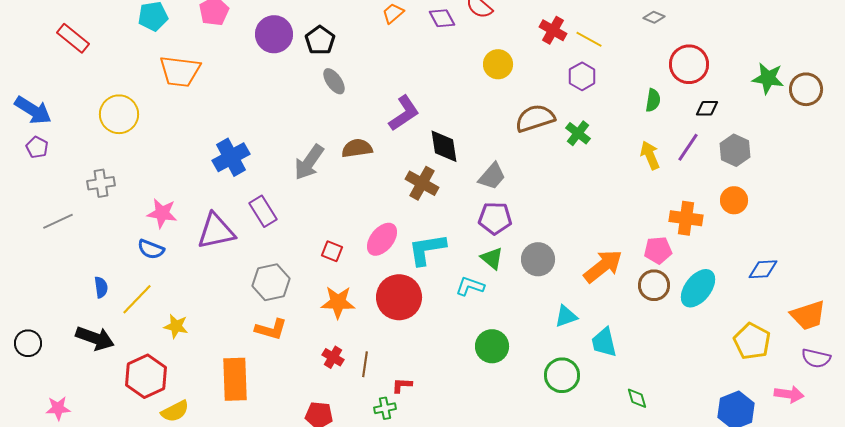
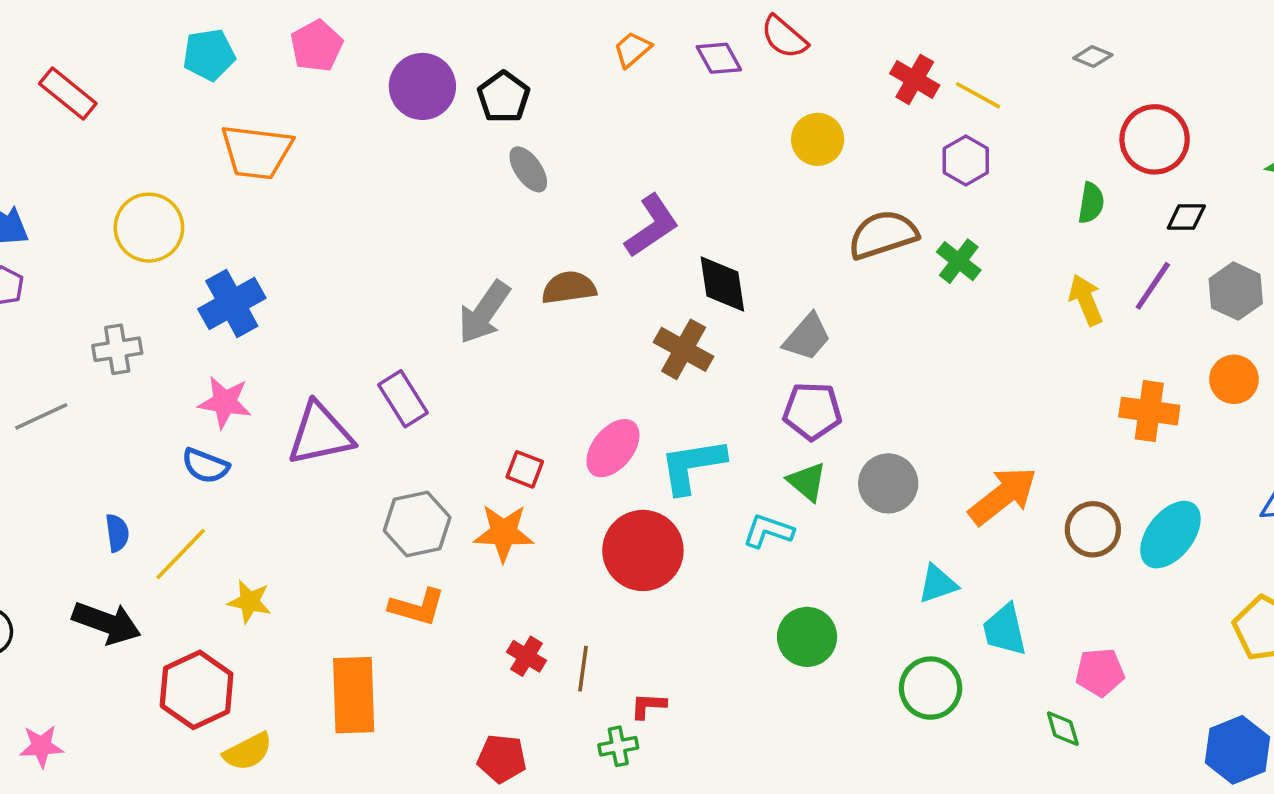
blue cross: (231, 157) -> (232, 303), moved
pink pentagon: (658, 250) -> (1100, 672), moved
orange star: (338, 302) -> (504, 533), moved

